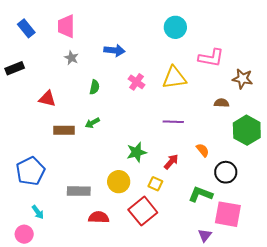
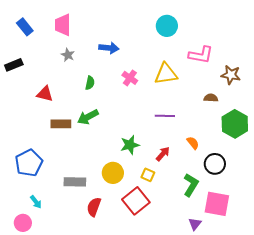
green arrow: (92, 123) -> (88, 117), size x1.5
green L-shape: (201, 194) -> (191, 185), turned 100
red semicircle: (99, 217) -> (94, 207), turned -72

